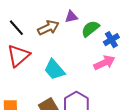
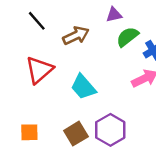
purple triangle: (71, 17) -> (114, 15), moved
black line: (16, 28) -> (37, 21), moved

